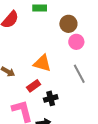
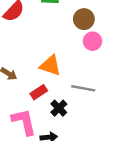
gray line: (79, 74) -> (83, 88), moved, turned -54
black cross: (51, 98) -> (59, 108), turned -32

